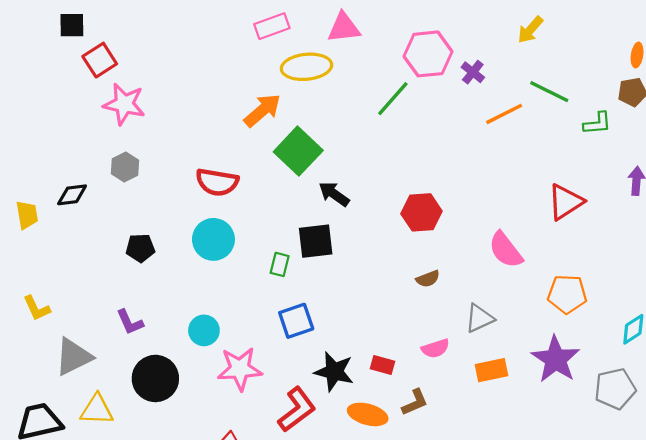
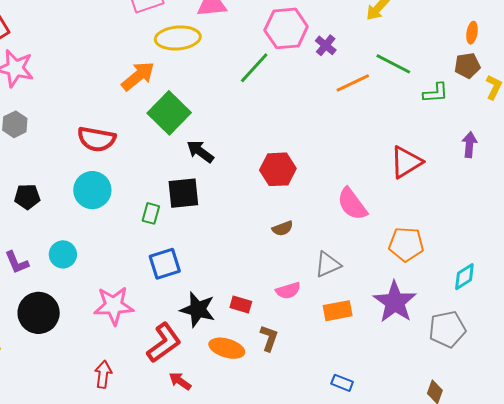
cyan circle: (204, 330) -> (63, 254), moved
brown L-shape: (415, 402) -> (269, 338), turned -48

